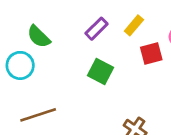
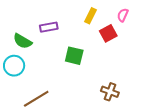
purple rectangle: (96, 29) -> (49, 27), moved, turned 48

